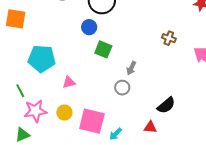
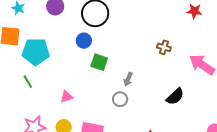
cyan pentagon: (42, 59) -> (36, 52), moved
green line: (20, 91) -> (28, 82), moved
black semicircle: (166, 105) -> (175, 97), moved

